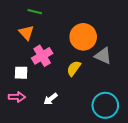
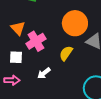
orange triangle: (26, 33) -> (18, 28), moved
white arrow: (51, 99) -> (44, 73), moved

